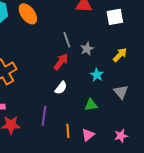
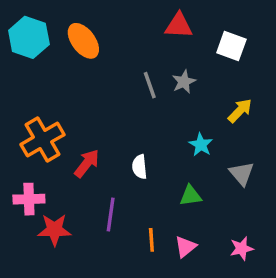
white square: (115, 17) -> (231, 46), turned 30
gray star: (87, 49) -> (184, 82), moved
red arrow: (61, 62) -> (87, 163), moved
white semicircle: (61, 88) -> (140, 167), turned 136

